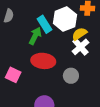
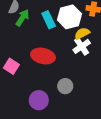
green arrow: (35, 36) -> (22, 18), moved
gray circle: (71, 76) -> (65, 86), moved

